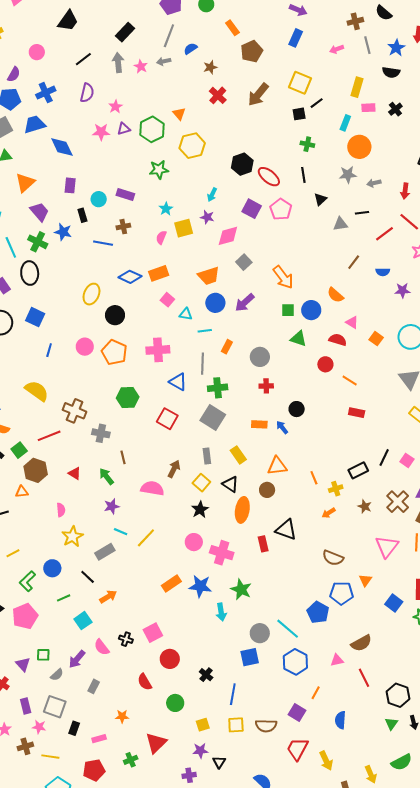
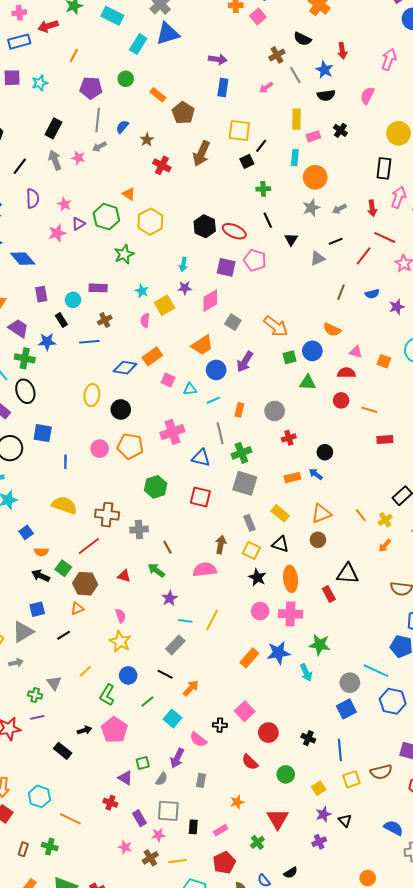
orange ellipse: (242, 510) -> (291, 579), moved
yellow star: (73, 537) -> (120, 642), moved

